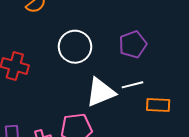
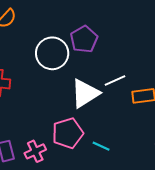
purple pentagon: (133, 44) -> (84, 39), moved

